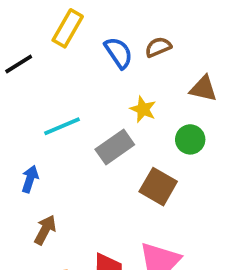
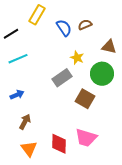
cyan line: (62, 126) -> (18, 59), moved
green circle: (190, 139) -> (102, 74), size x1.5
blue arrow: (30, 179) -> (17, 95), turned 48

